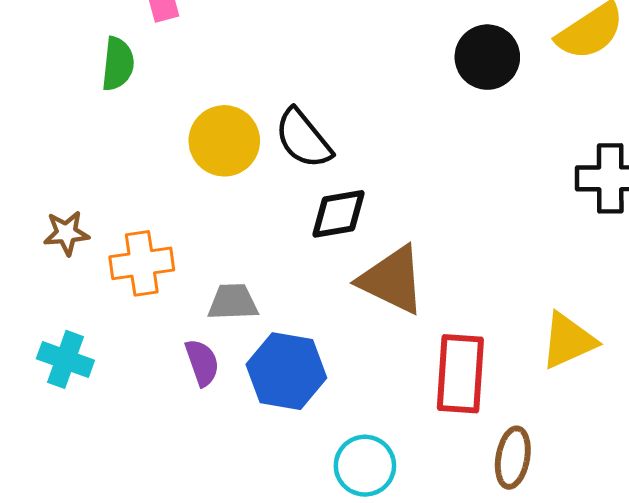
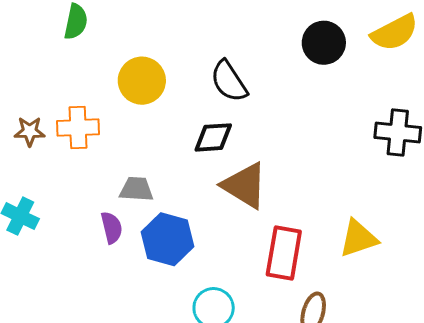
black semicircle: (303, 139) -> (229, 81), moved
orange cross: (142, 263) -> (78, 128), moved

